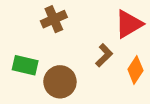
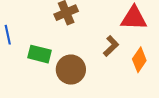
red triangle: (129, 24) -> (134, 18), turned 32

